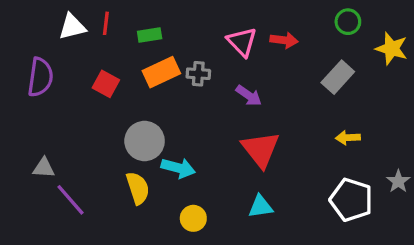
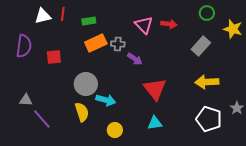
red square: (106, 84) -> (54, 57), moved, turned -35
purple arrow: (249, 96) -> (135, 59), moved
yellow arrow: (348, 138) -> (207, 82), size x1.6

